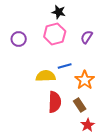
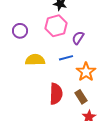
purple semicircle: (87, 37) -> (78, 38), moved
yellow semicircle: (46, 76) -> (35, 60), moved

